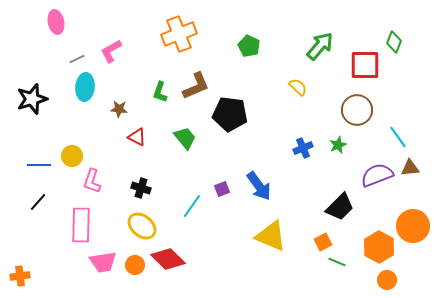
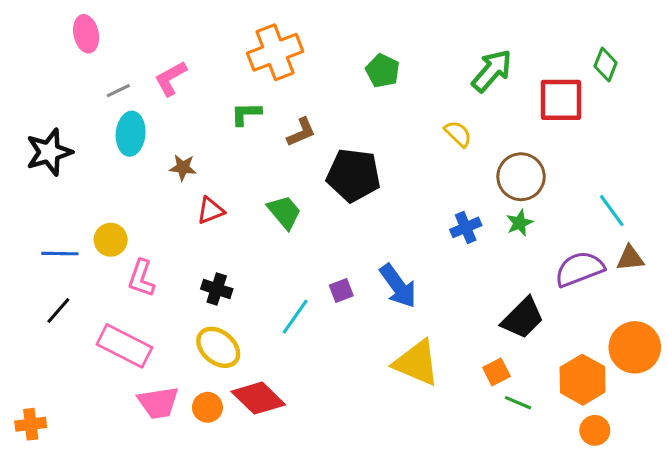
brown L-shape: (196, 86) -> (301, 132), size x0.7
green L-shape: (160, 92) -> (246, 114), moved, turned 70
brown circle: (357, 110) -> (521, 177), moved
red triangle: (137, 137) -> (211, 211), turned -48
pink rectangle: (81, 225) -> (124, 346), turned -64

